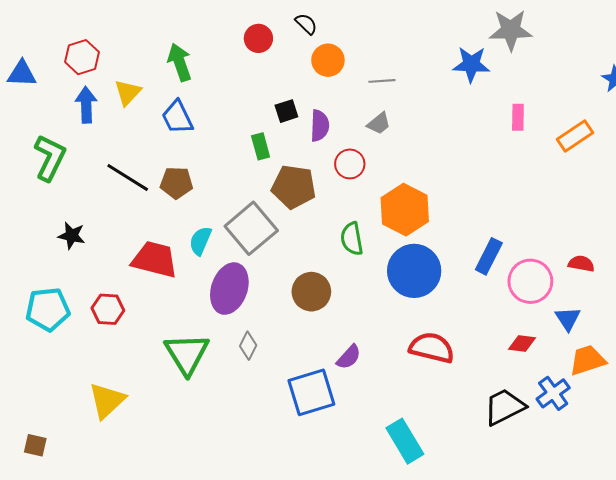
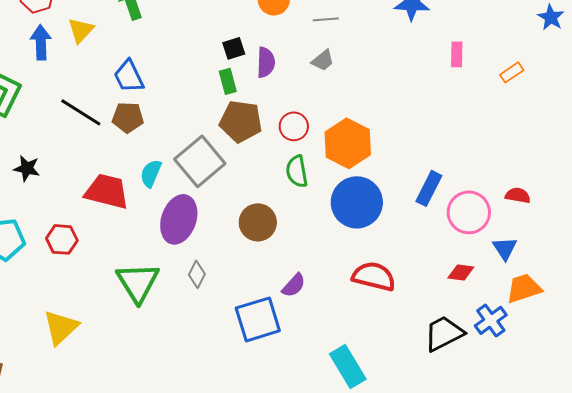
blue trapezoid: (177, 117) -> (129, 76), moved
orange rectangle: (575, 136) -> (512, 72), size x0.7
green rectangle: (261, 146) -> (228, 81), moved
red circle: (350, 164) -> (294, 126), moved

